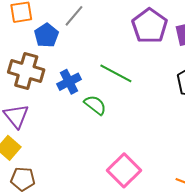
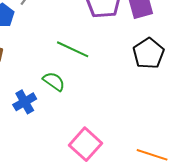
blue cross: (69, 82) -> (25, 102), moved

